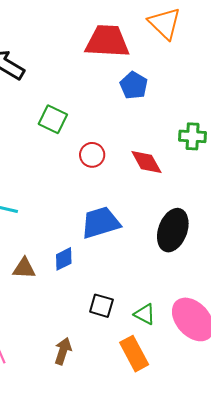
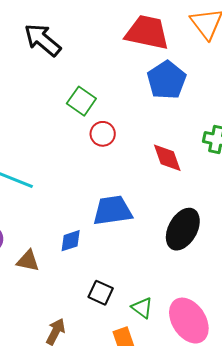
blue pentagon: (134, 85) -> (167, 80), size x1.4
red circle: (92, 155) -> (103, 134), moved
brown triangle: (24, 268) -> (28, 261), moved

